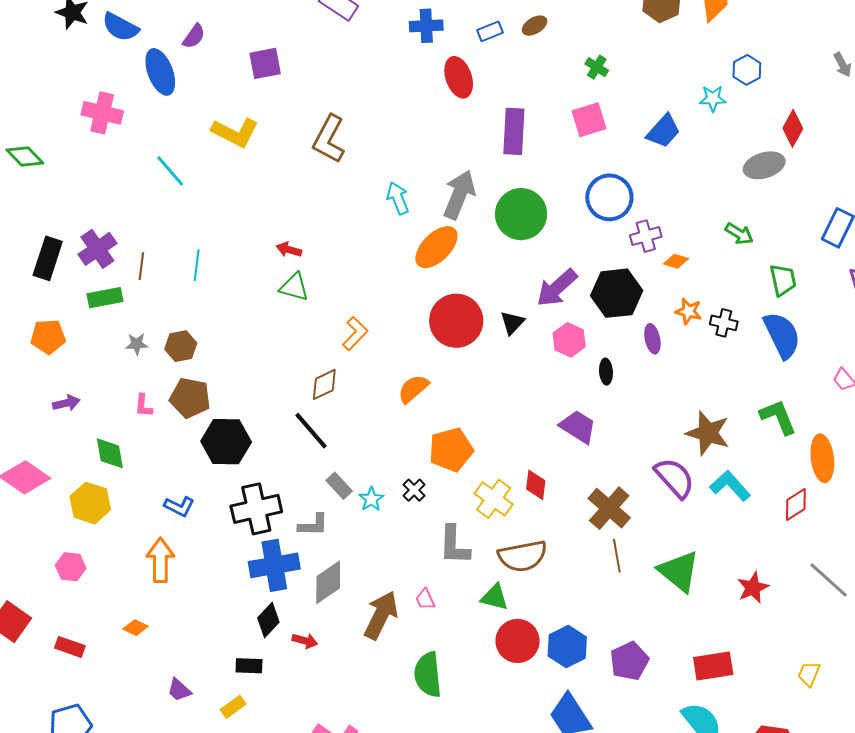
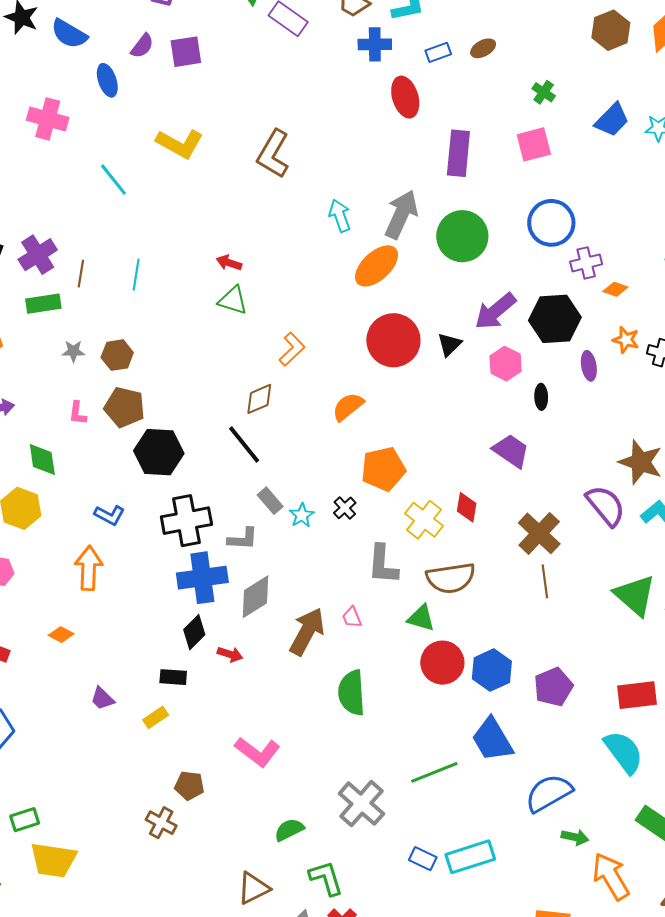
purple square: (265, 63) -> (186, 52), moved
blue ellipse: (160, 72) -> (107, 80), size x0.7
blue trapezoid: (663, 131) -> (612, 120), moved
green triangle: (679, 571) -> (635, 595), moved

